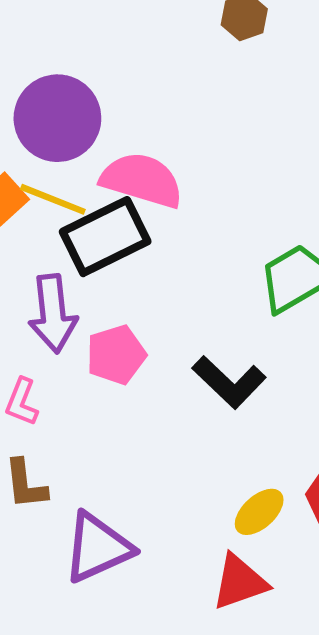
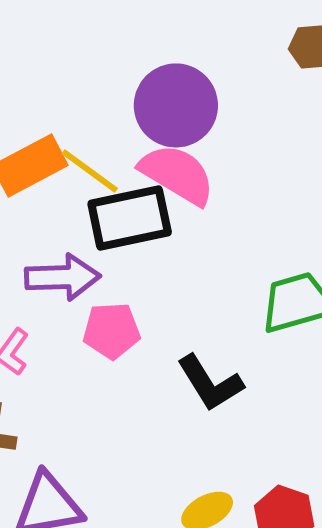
purple circle: (57, 118) -> (176, 105), moved
purple arrow: (53, 314) -> (63, 277), turned -100

